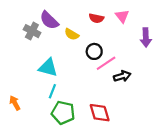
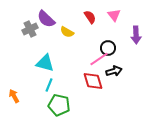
red semicircle: (96, 18) -> (90, 17), turned -136
gray cross: (32, 31) -> (30, 29), turned 35
black circle: (94, 51) -> (108, 48), moved
red diamond: (100, 113) -> (93, 81), moved

